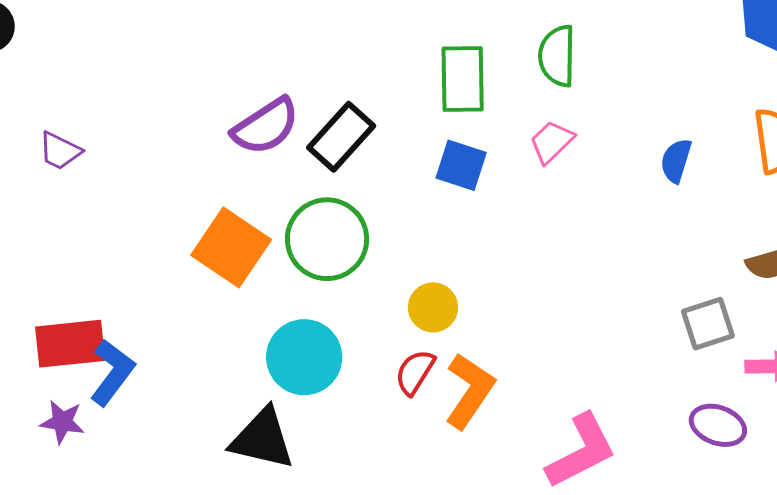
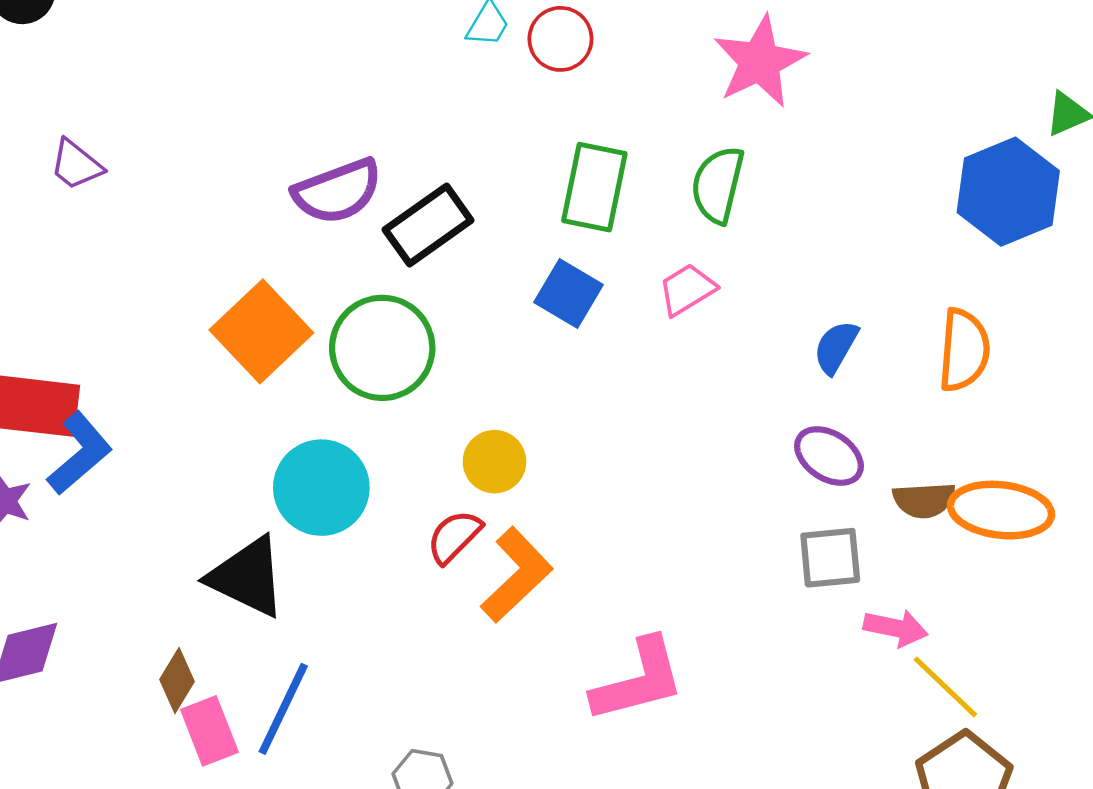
purple ellipse: (718, 425) -> (829, 456), moved

